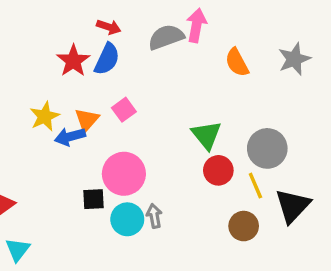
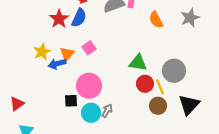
green triangle: (207, 135) -> (138, 63), turned -42
yellow line: (255, 186) -> (160, 87), moved
gray arrow: (154, 216) -> (107, 111), turned 40
brown circle: (244, 226) -> (158, 106), moved

